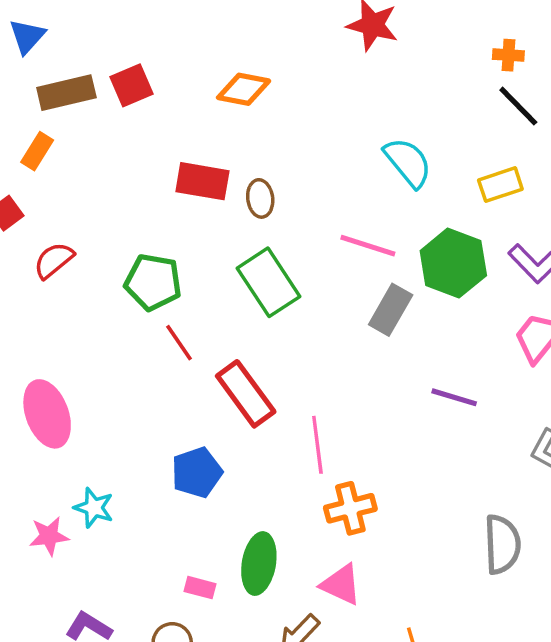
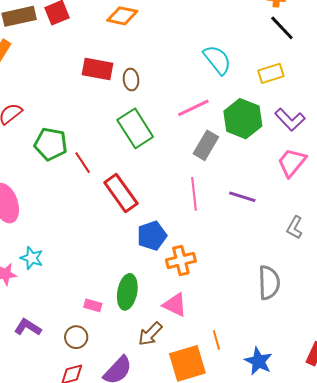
pink line: (368, 246) -> (193, 108), turned -44
green pentagon: (153, 282) -> (51, 144), moved
pink line: (317, 445) -> (194, 194), moved
blue pentagon: (197, 472) -> (152, 236), moved

